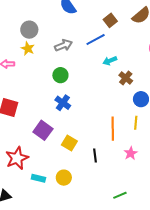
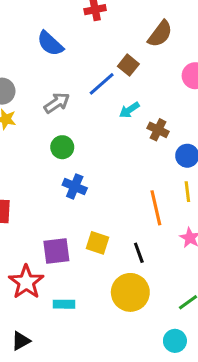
brown square: (110, 20) -> (128, 65), moved
purple square: (43, 130) -> (56, 251), moved, turned -30
yellow circle: (64, 178) -> (130, 292), moved, size x1.6

